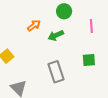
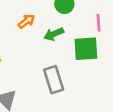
green square: (89, 60) -> (86, 49), moved, size x1.5

